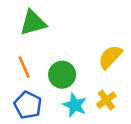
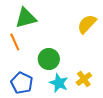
yellow semicircle: (110, 57) -> (87, 24), moved
orange line: (24, 67) -> (15, 42), moved

